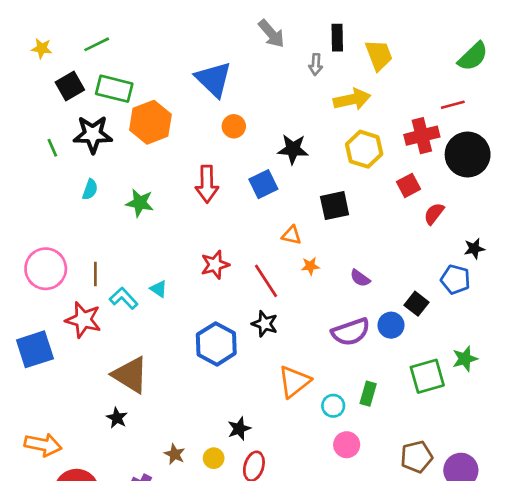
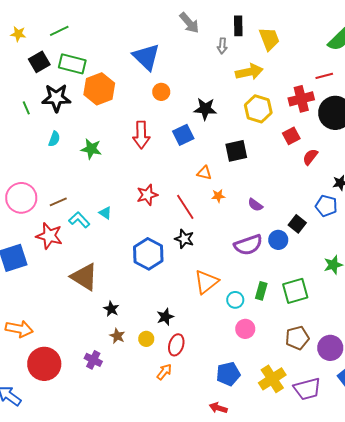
brown line: (95, 274) -> (58, 202), turned 66
green square: (427, 376) -> (295, 291), moved
black star: (117, 418) -> (111, 309), moved

